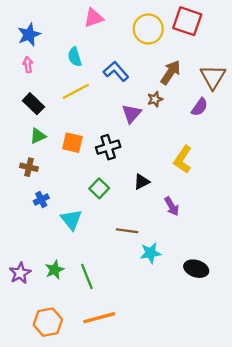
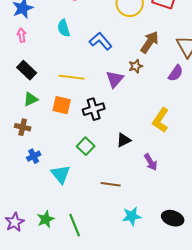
yellow line: (76, 91) -> (72, 77), moved, turned 35
cyan star: (150, 253) -> (132, 216), moved

